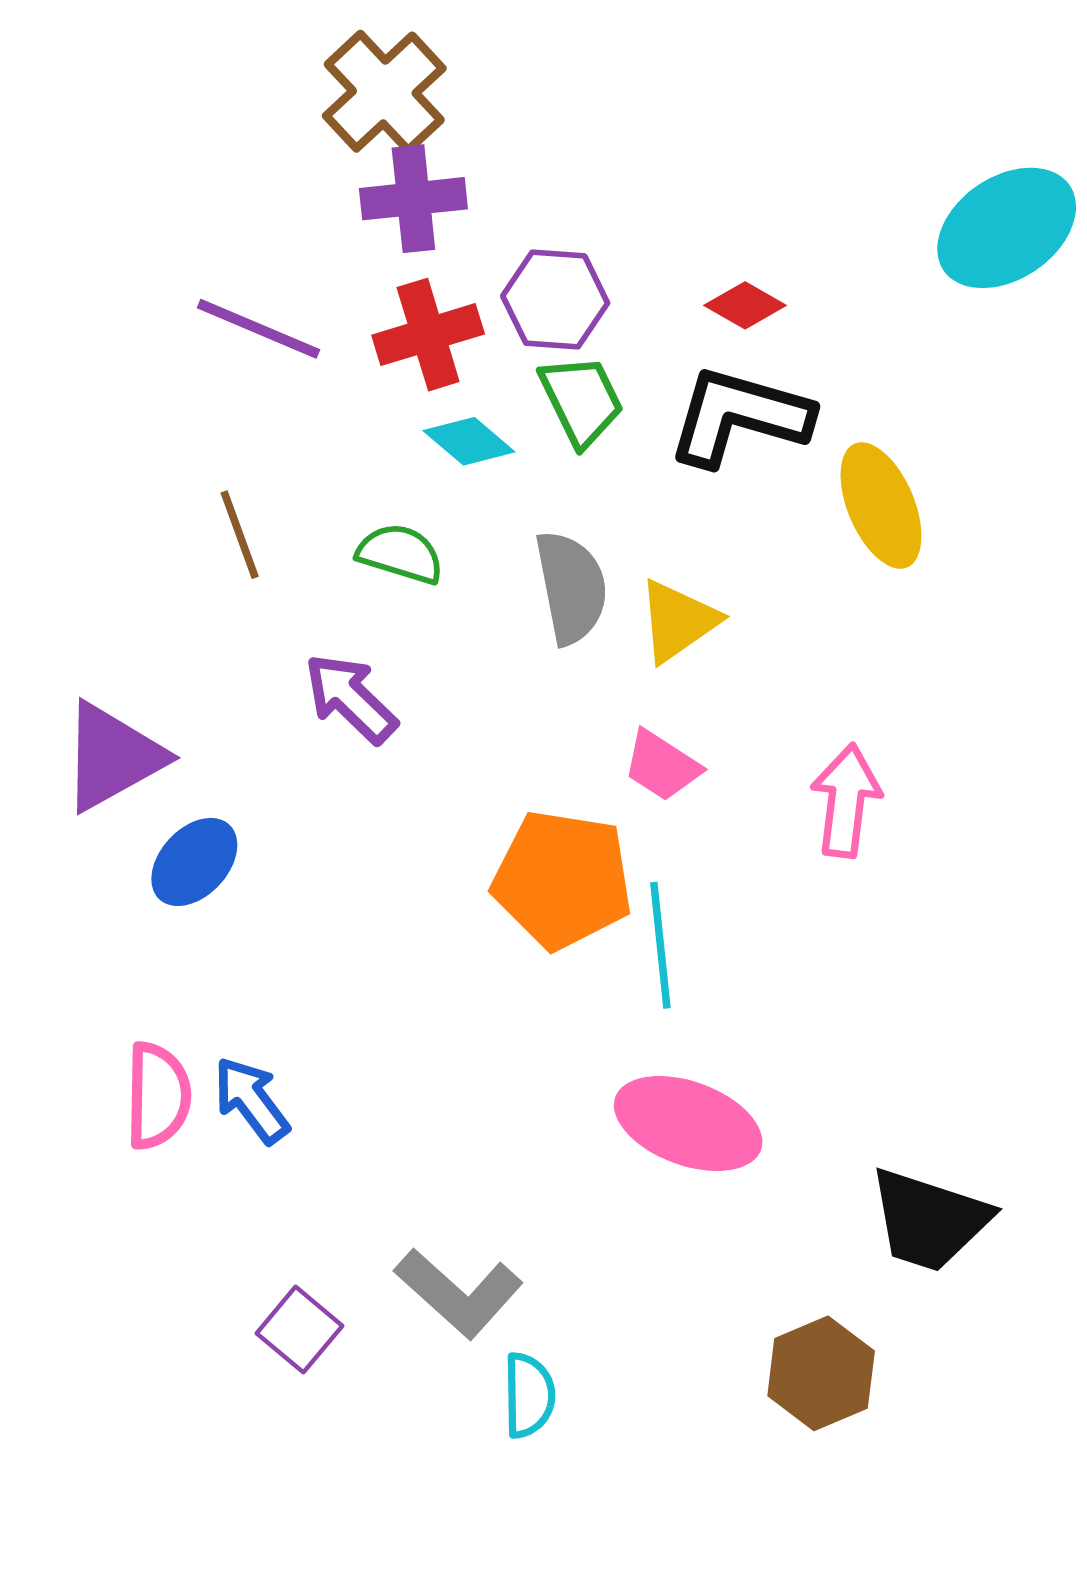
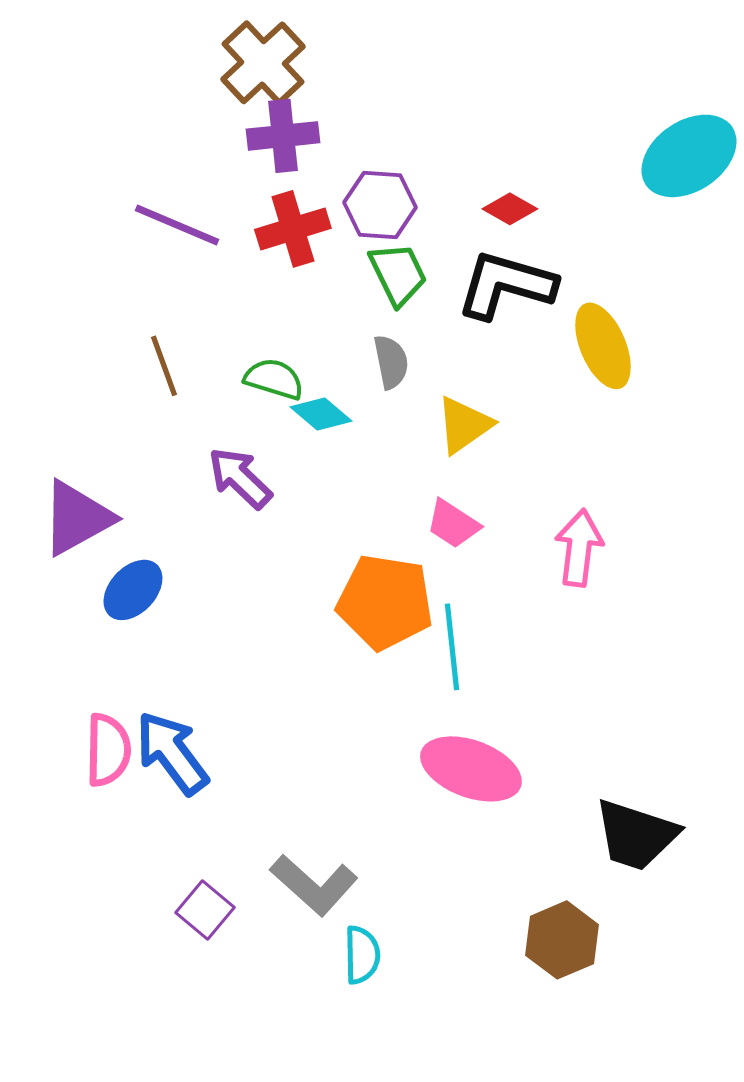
cyan diamond: (469, 441) -> (321, 414), moved
gray semicircle: (571, 587) -> (391, 362), moved, size x0.7
blue arrow: (251, 1100) -> (172, 753), size x1.4

